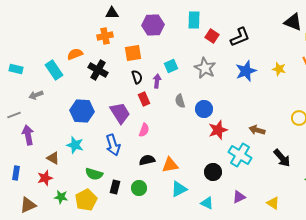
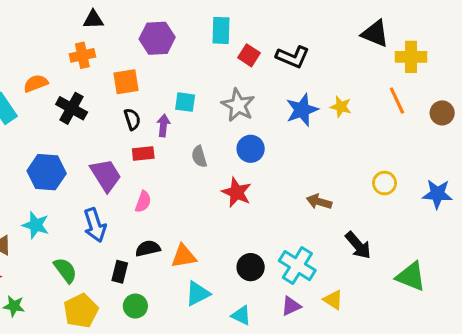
black L-shape: (240, 37) -> (293, 57), turned 45
cyan square: (171, 66) -> (185, 102), turned 32
yellow star: (279, 69) -> (341, 107), moved
red rectangle: (144, 99) -> (143, 153), turned -72
blue circle: (204, 109) -> (251, 149), moved
red star: (218, 130) -> (237, 192), moved, turned -30
cyan cross: (240, 155) -> (297, 266), moved
green semicircle: (94, 174) -> (65, 270), turned -144
black rectangle: (115, 187) -> (120, 272), moved
green circle: (139, 188) -> (135, 306), moved
yellow pentagon: (86, 200) -> (81, 311), moved
yellow triangle: (273, 203) -> (333, 300), moved

